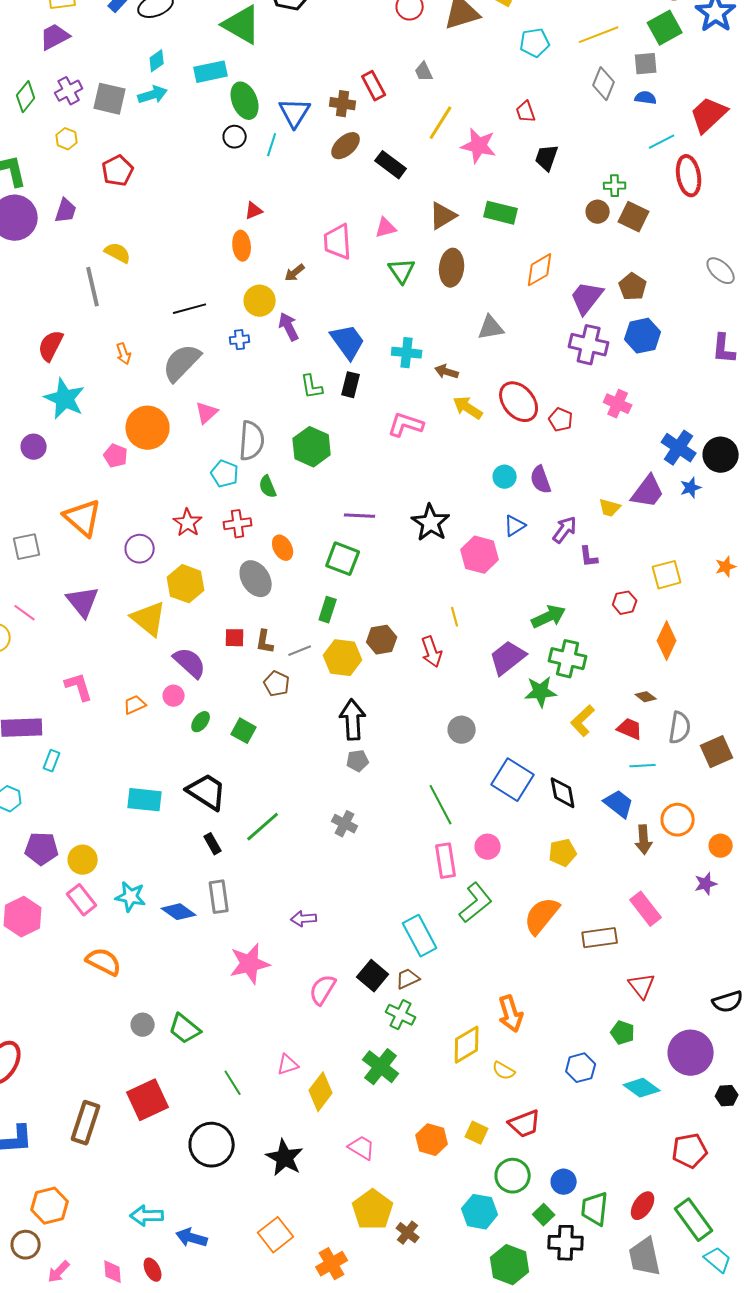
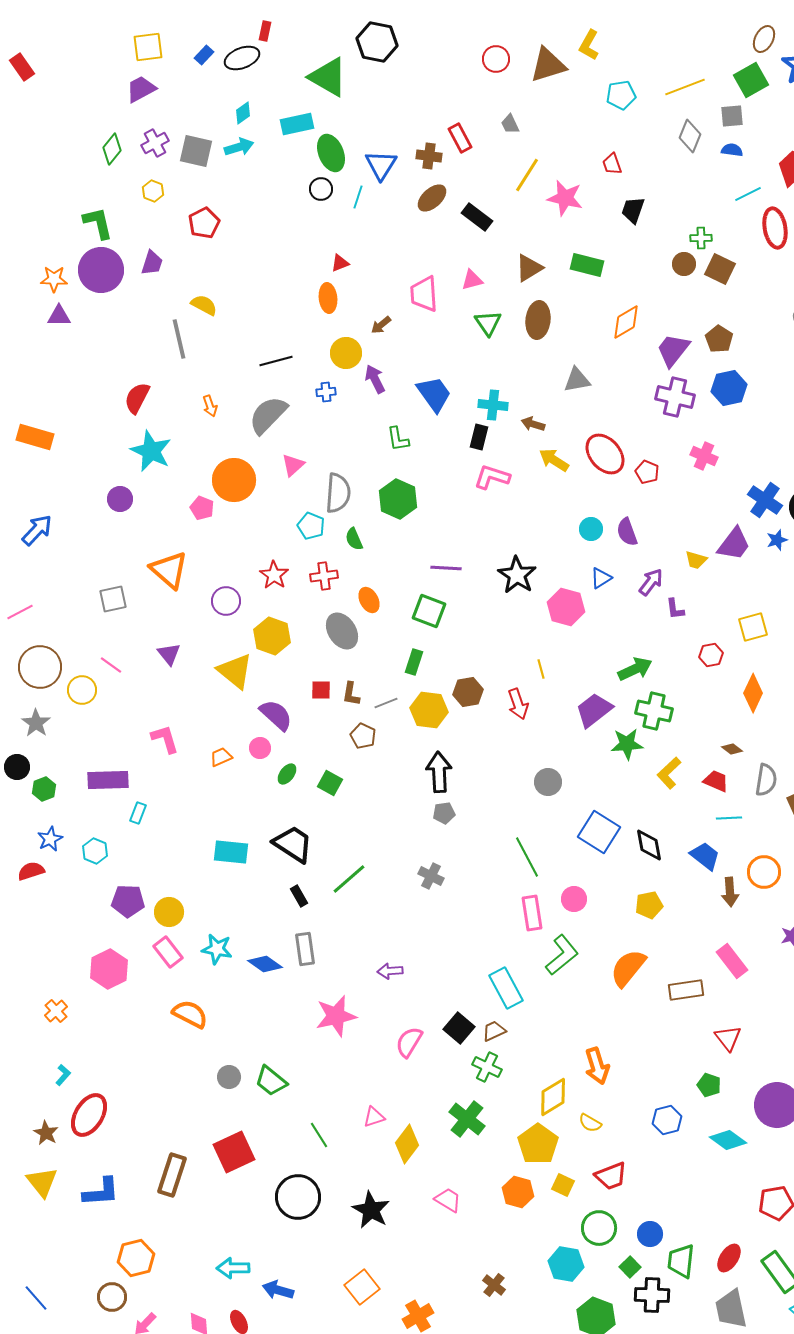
black rectangle: (351, 385) -> (479, 437), moved
purple triangle: (83, 602) -> (169, 654), size x0.7
yellow pentagon: (373, 1210) -> (538, 1144), moved

